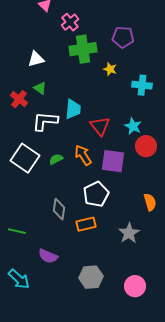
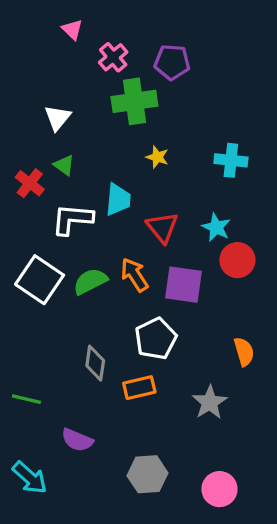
purple pentagon: (123, 37) -> (172, 62), moved
white triangle: (36, 59) -> (58, 118), turned -36
yellow star: (110, 69) -> (157, 157), moved
green semicircle: (56, 159) -> (90, 281), size x1.5

